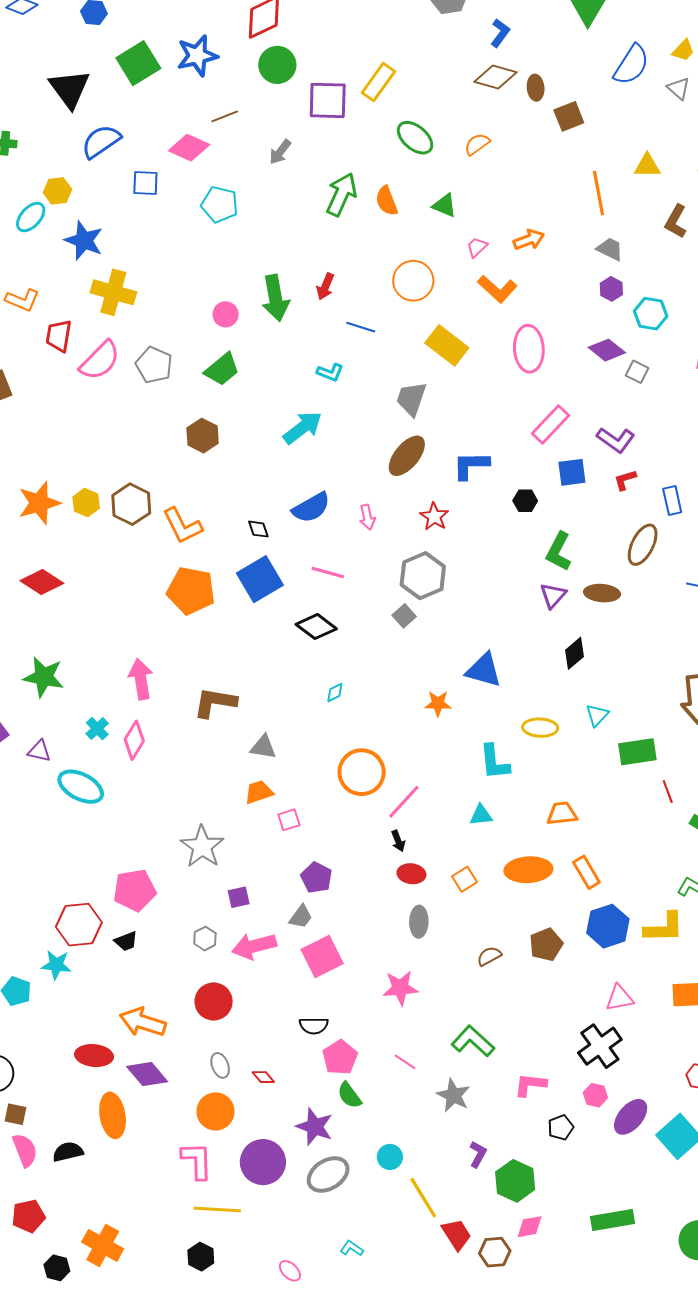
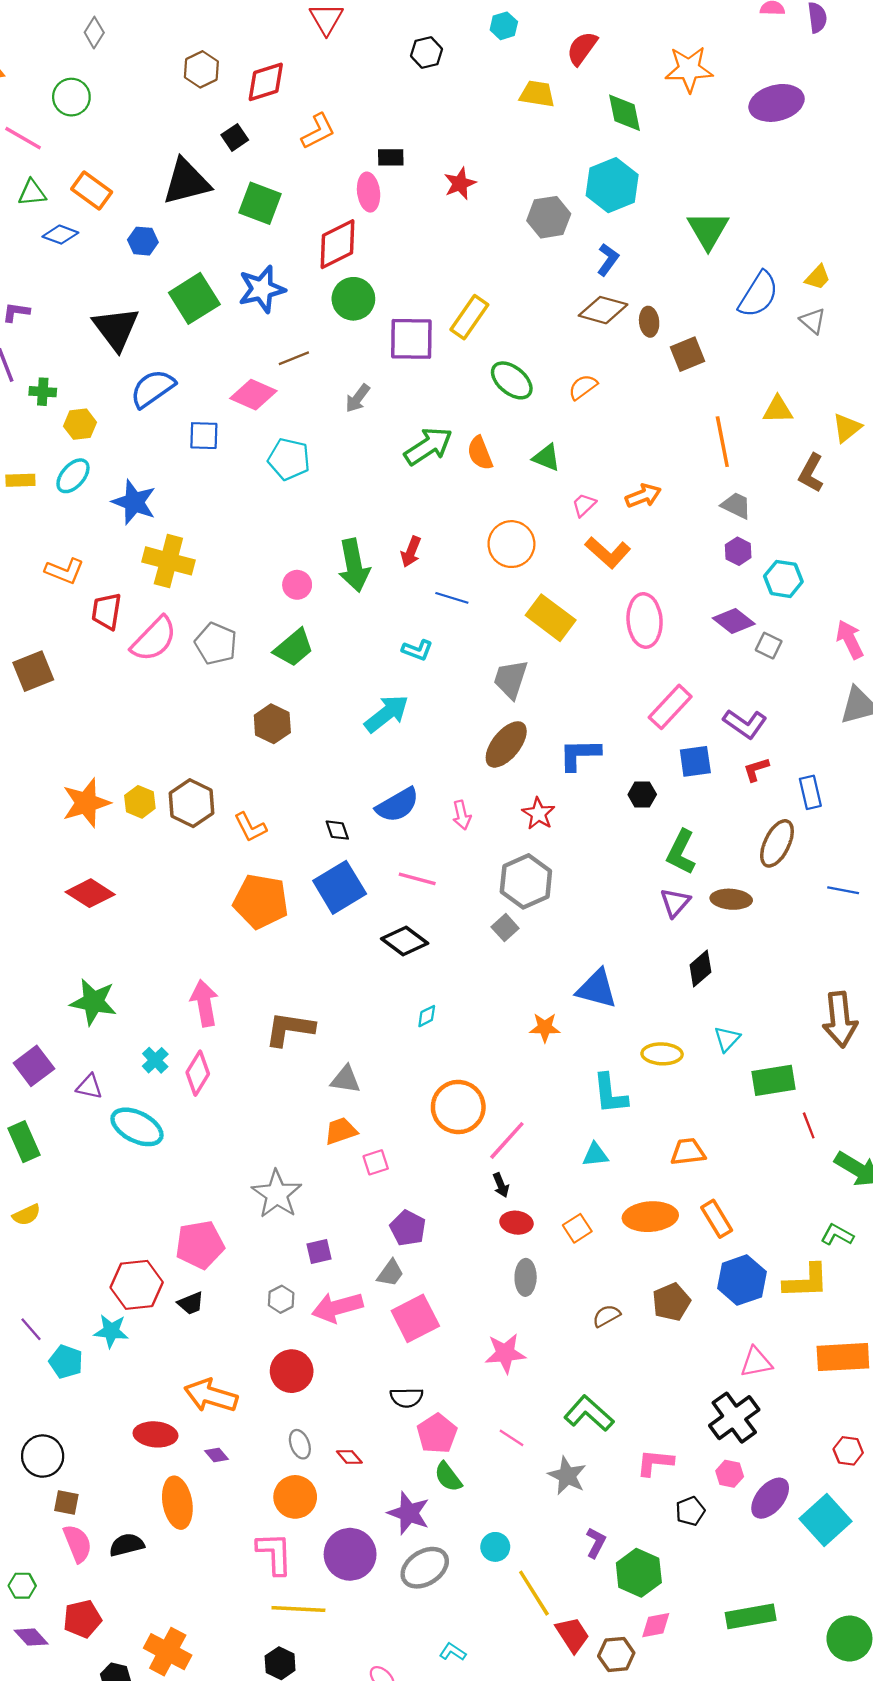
yellow hexagon: (57, 191) -> (80, 424), moved
green arrow: (342, 194) -> (428, 446), turned 33
orange L-shape: (182, 526) -> (250, 827), size x0.7
purple diamond: (147, 1074) -> (217, 1455), size x0.5

